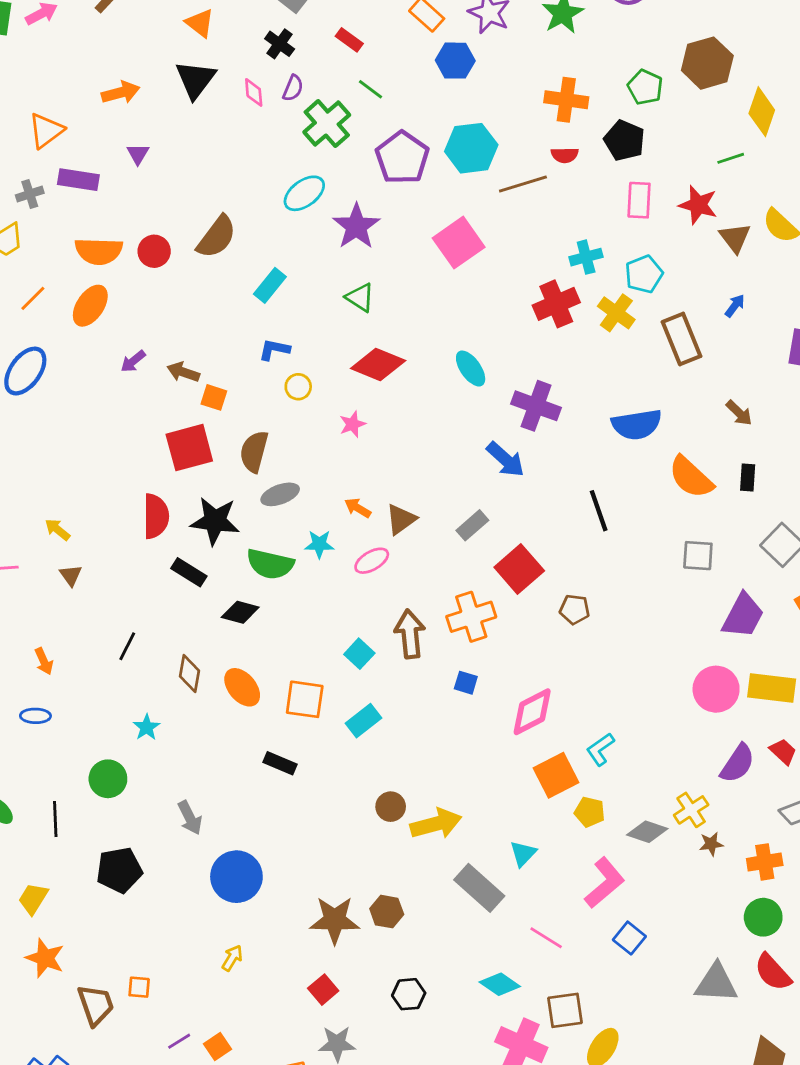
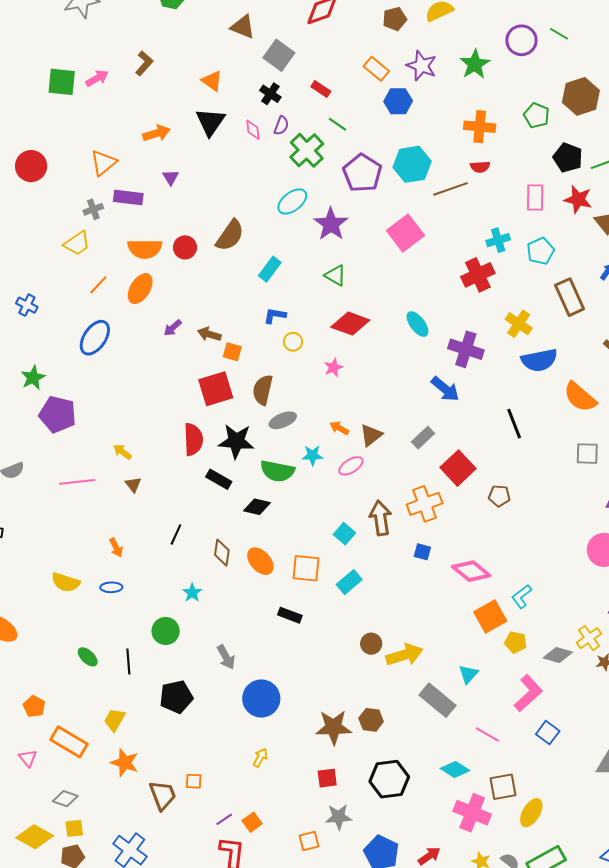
black pentagon: (624, 140) -> (568, 158), moved
yellow cross: (616, 313) -> (519, 324), moved
pink diamond: (532, 712) -> (471, 571), turned 69
red square: (323, 990) -> (327, 778), turned 35
black hexagon: (409, 994) -> (389, 779), size x1.6

